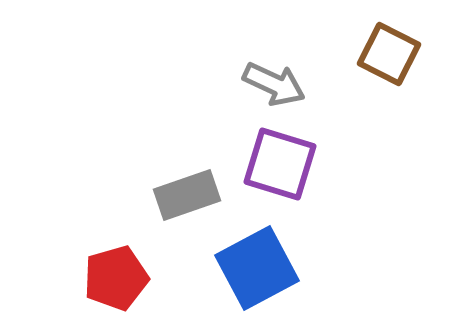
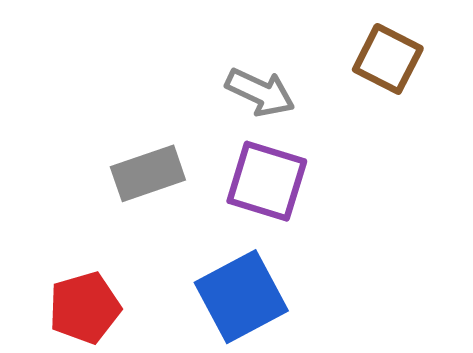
gray rectangle: (187, 195) -> (148, 173), moved

